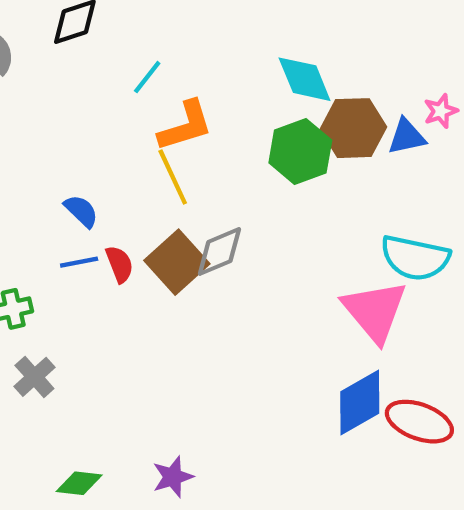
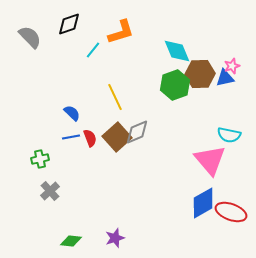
cyan line: (147, 77) -> (93, 50), moved
pink star: (441, 111) -> (232, 66), moved
orange L-shape: (185, 126) -> (121, 32), moved
cyan semicircle: (415, 258) -> (229, 135), size x0.7

